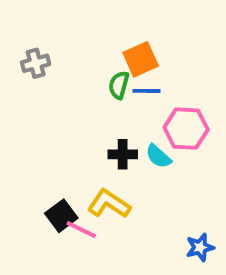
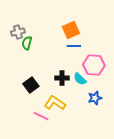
green semicircle: (119, 85) -> (27, 43), moved
black square: (61, 216) -> (31, 85), moved
blue star: (200, 247) -> (95, 98), moved

